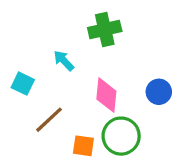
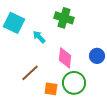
green cross: (105, 29) -> (64, 18), turned 30
cyan square: (23, 84) -> (14, 23), moved, size x1.5

